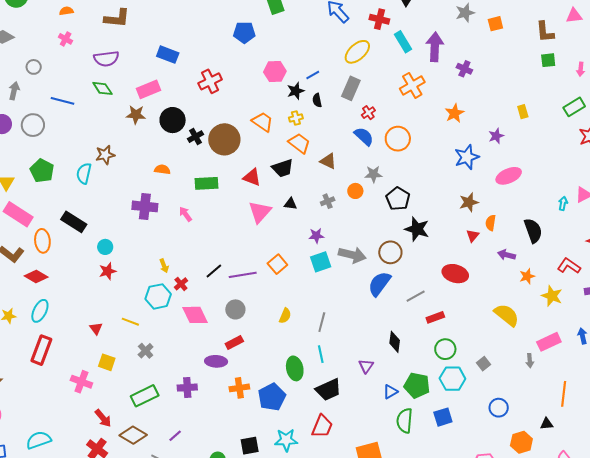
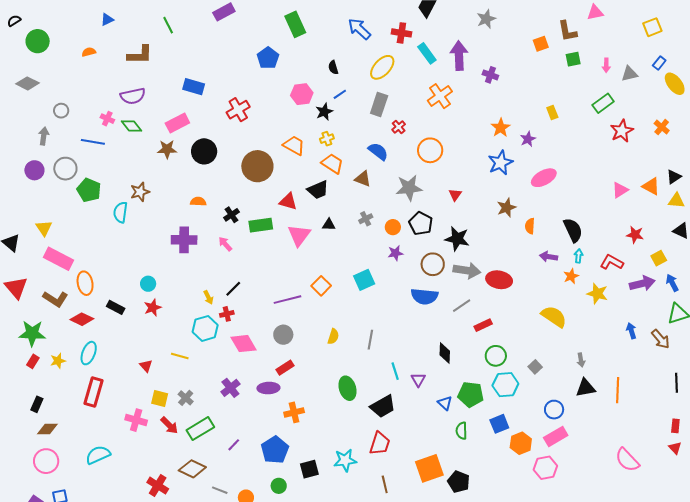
orange square: (495, 24) -> (541, 44), moved
blue pentagon: (244, 32) -> (268, 58), turned -30
pink cross: (66, 39) -> (107, 119), moved
black semicircle: (317, 100) -> (333, 67), moved
orange star: (455, 113) -> (501, 128), moved
blue semicircle: (364, 136) -> (378, 151), moved
black cross: (195, 137) -> (232, 215), moved
green pentagon: (42, 171) -> (89, 190), moved
gray star: (373, 174) -> (409, 188), size x1.5
green rectangle: (207, 183) -> (261, 225), moved
orange circle: (355, 191) -> (393, 227), moved
black pentagon: (398, 199) -> (421, 224), moved
cyan arrow: (563, 203) -> (579, 256), moved
black rectangle: (74, 222) -> (116, 307), moved, size x0.7
purple star: (316, 236) -> (395, 253), moved
red triangle: (473, 236) -> (455, 195), moved
gray arrow: (352, 255) -> (467, 270), moved
black line: (214, 271) -> (233, 289), moved
red cross: (181, 284) -> (227, 314), turned 32
blue semicircle: (379, 284) -> (424, 296), turned -116
pink rectangle: (549, 342) -> (556, 437), moved
gray cross: (146, 351) -> (186, 398), moved
cyan line: (321, 354) -> (395, 371), moved
purple cross: (187, 388) -> (230, 388), moved, turned -30
blue triangle: (390, 392) -> (445, 403), turned -42
blue pentagon: (272, 397) -> (275, 450), moved
red arrow: (103, 418) -> (169, 425), moved
green semicircle: (405, 421) -> (461, 431), size x0.7
black triangle: (547, 424) -> (586, 388), moved, size x1.5
purple line: (175, 436) -> (234, 445), moved
cyan semicircle: (39, 440) -> (98, 455), moved
orange hexagon: (521, 442) -> (521, 443), moved

